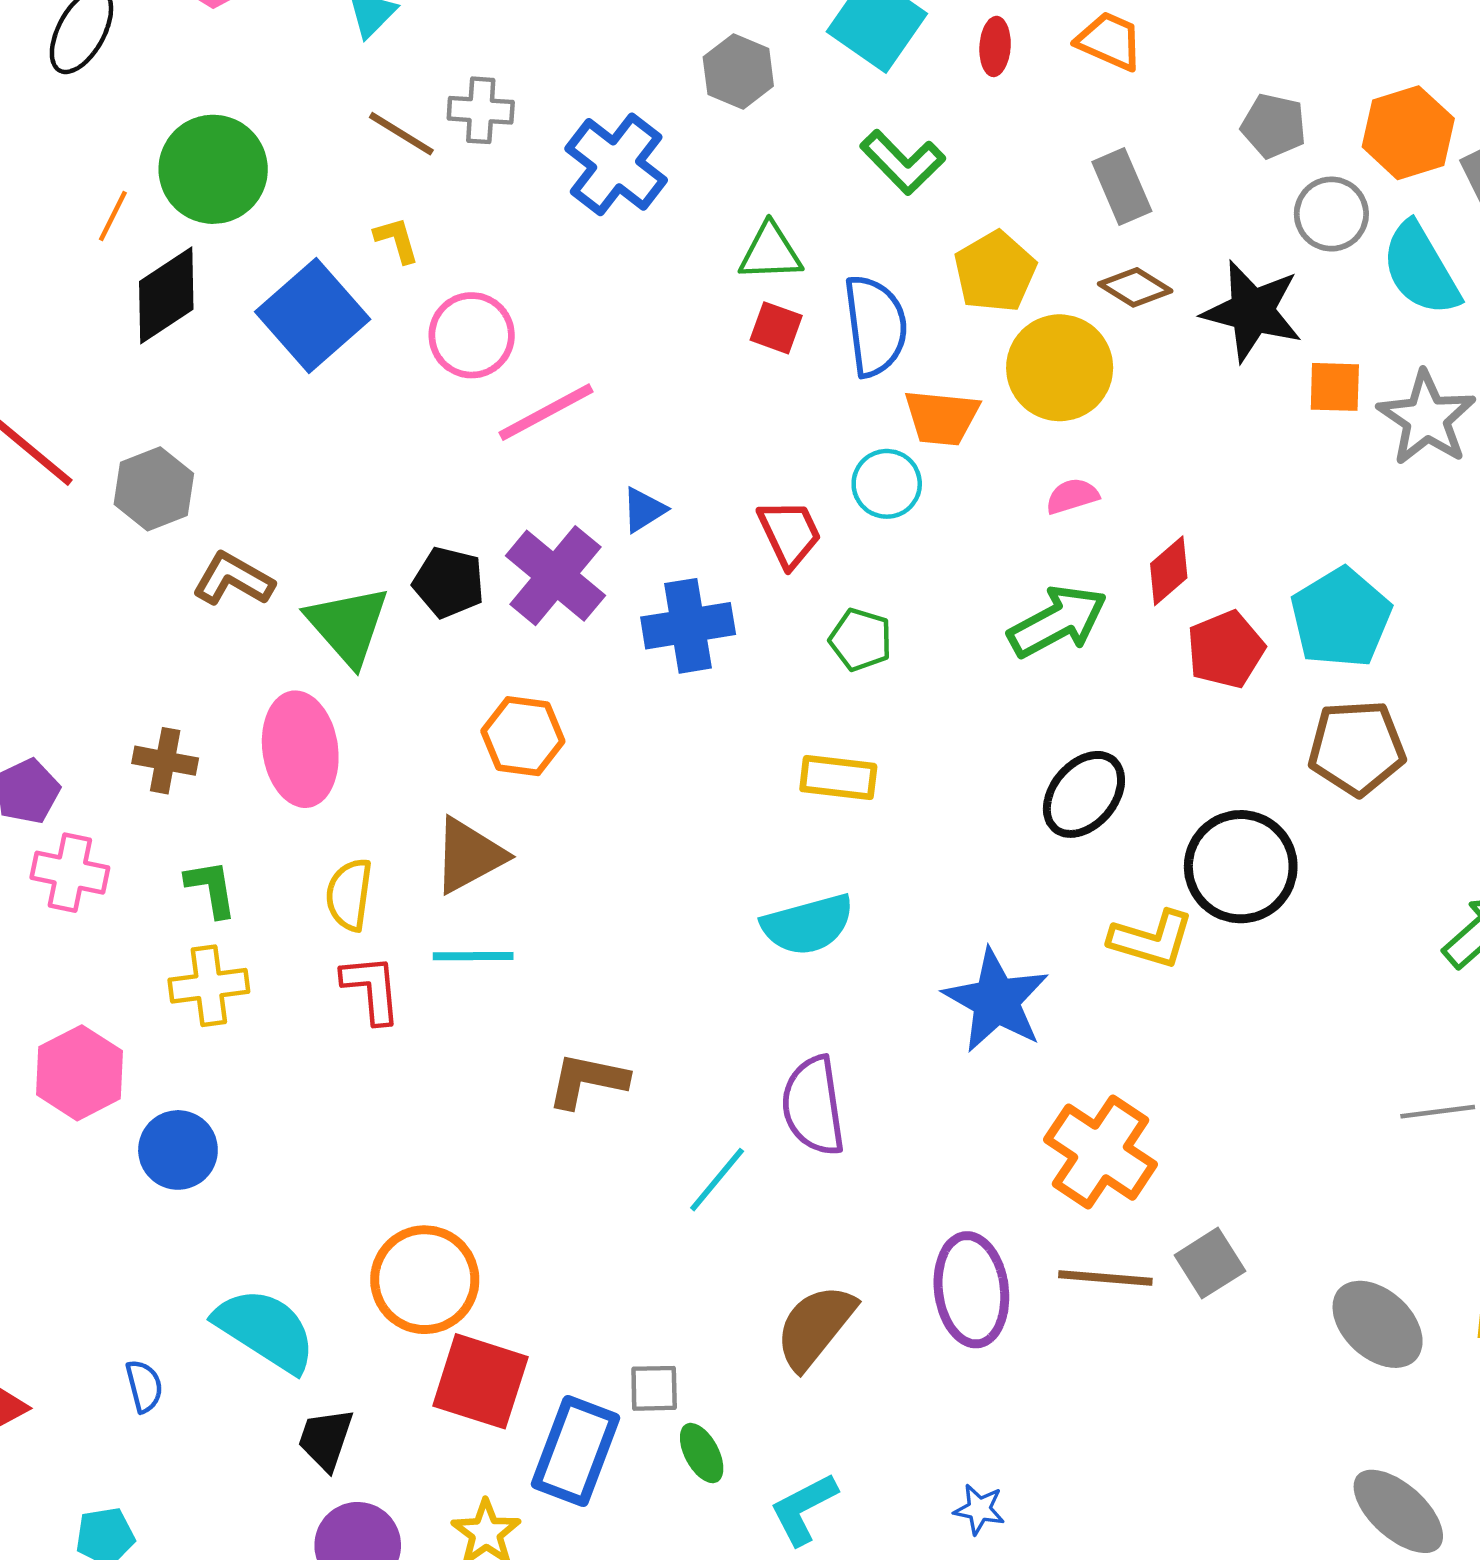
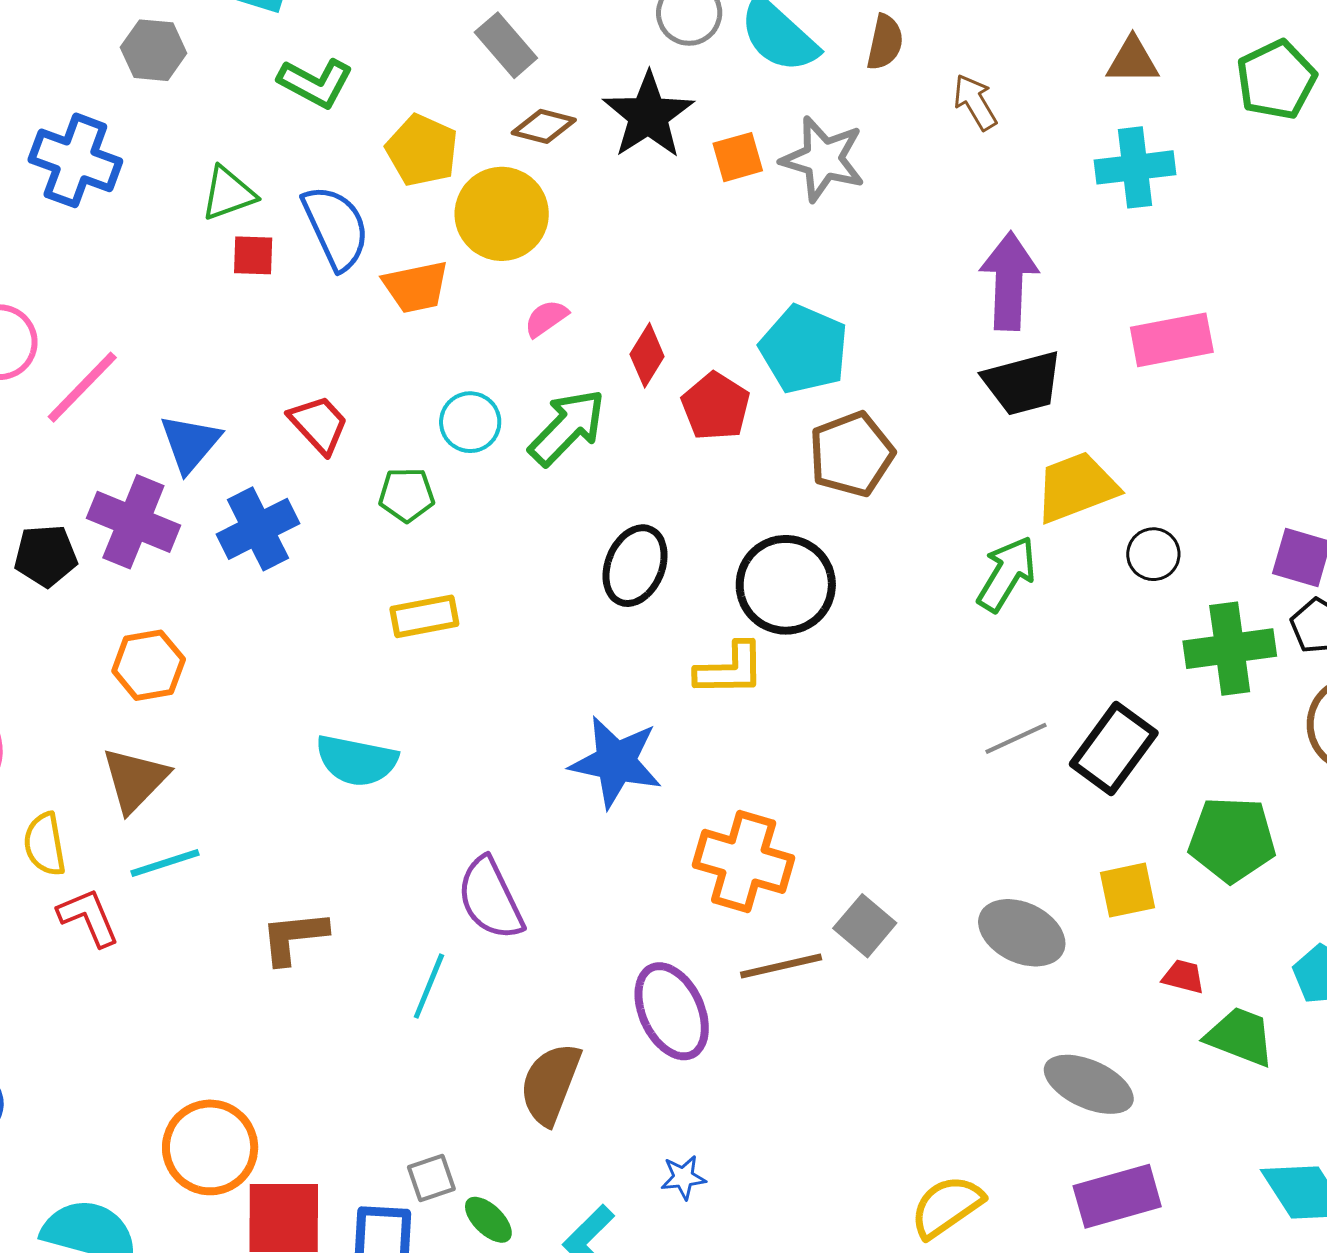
black star: (1252, 311) -> (648, 115), turned -30
cyan circle: (887, 484) -> (470, 422), moved
blue triangle: (644, 510) -> (190, 443), size x1.5
cyan semicircle: (808, 925) -> (357, 761), moved, turned 44
blue star: (979, 1509) -> (683, 1177), moved

